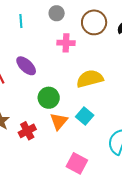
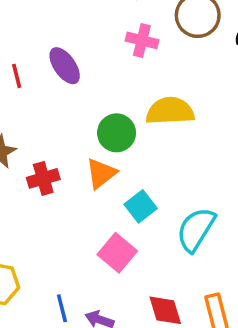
green circle: (49, 98) -> (117, 133), moved
cyan square: (85, 116) -> (141, 206), moved

